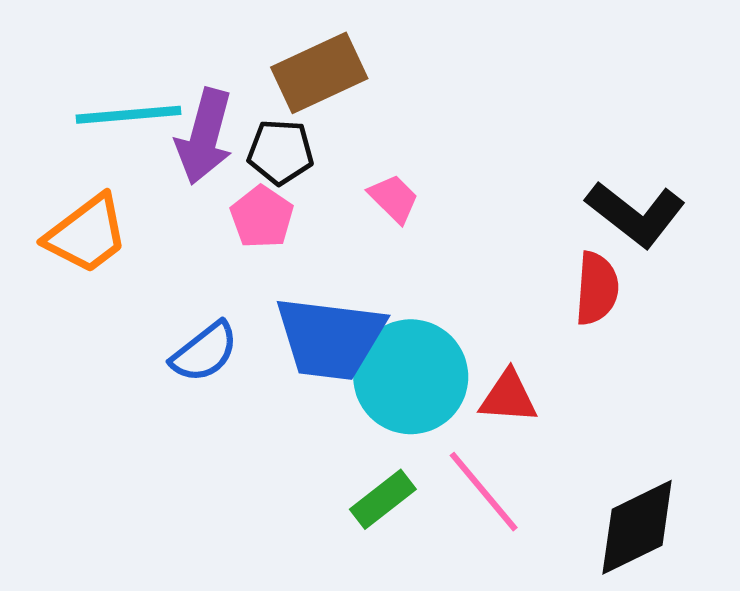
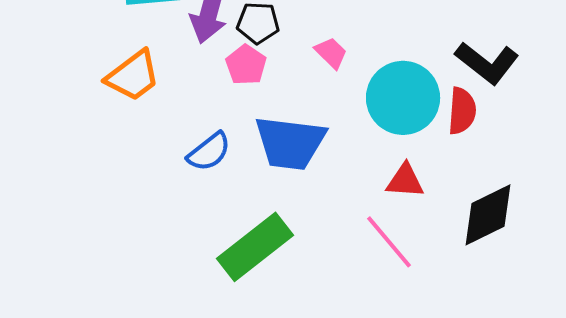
cyan circle: (411, 377) -> (403, 98), moved
green rectangle: (383, 499) -> (255, 247), moved, size x1.8
black diamond: (637, 527) -> (488, 215), moved

